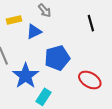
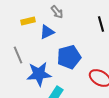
blue star: (26, 76) -> (39, 74), turned 30

